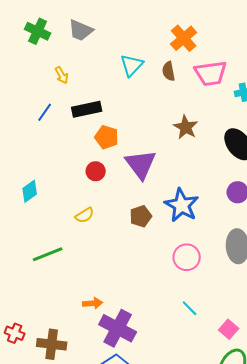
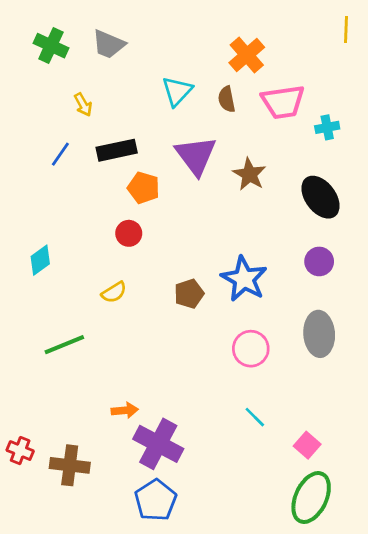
purple triangle: (141, 164) -> (196, 156), moved

